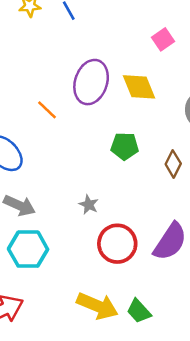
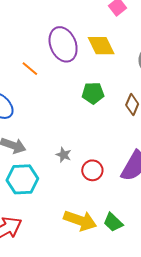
purple ellipse: (91, 82) -> (63, 44), turned -36
gray star: (89, 205) -> (64, 155), moved
red circle: (117, 244) -> (92, 170), size x0.7

